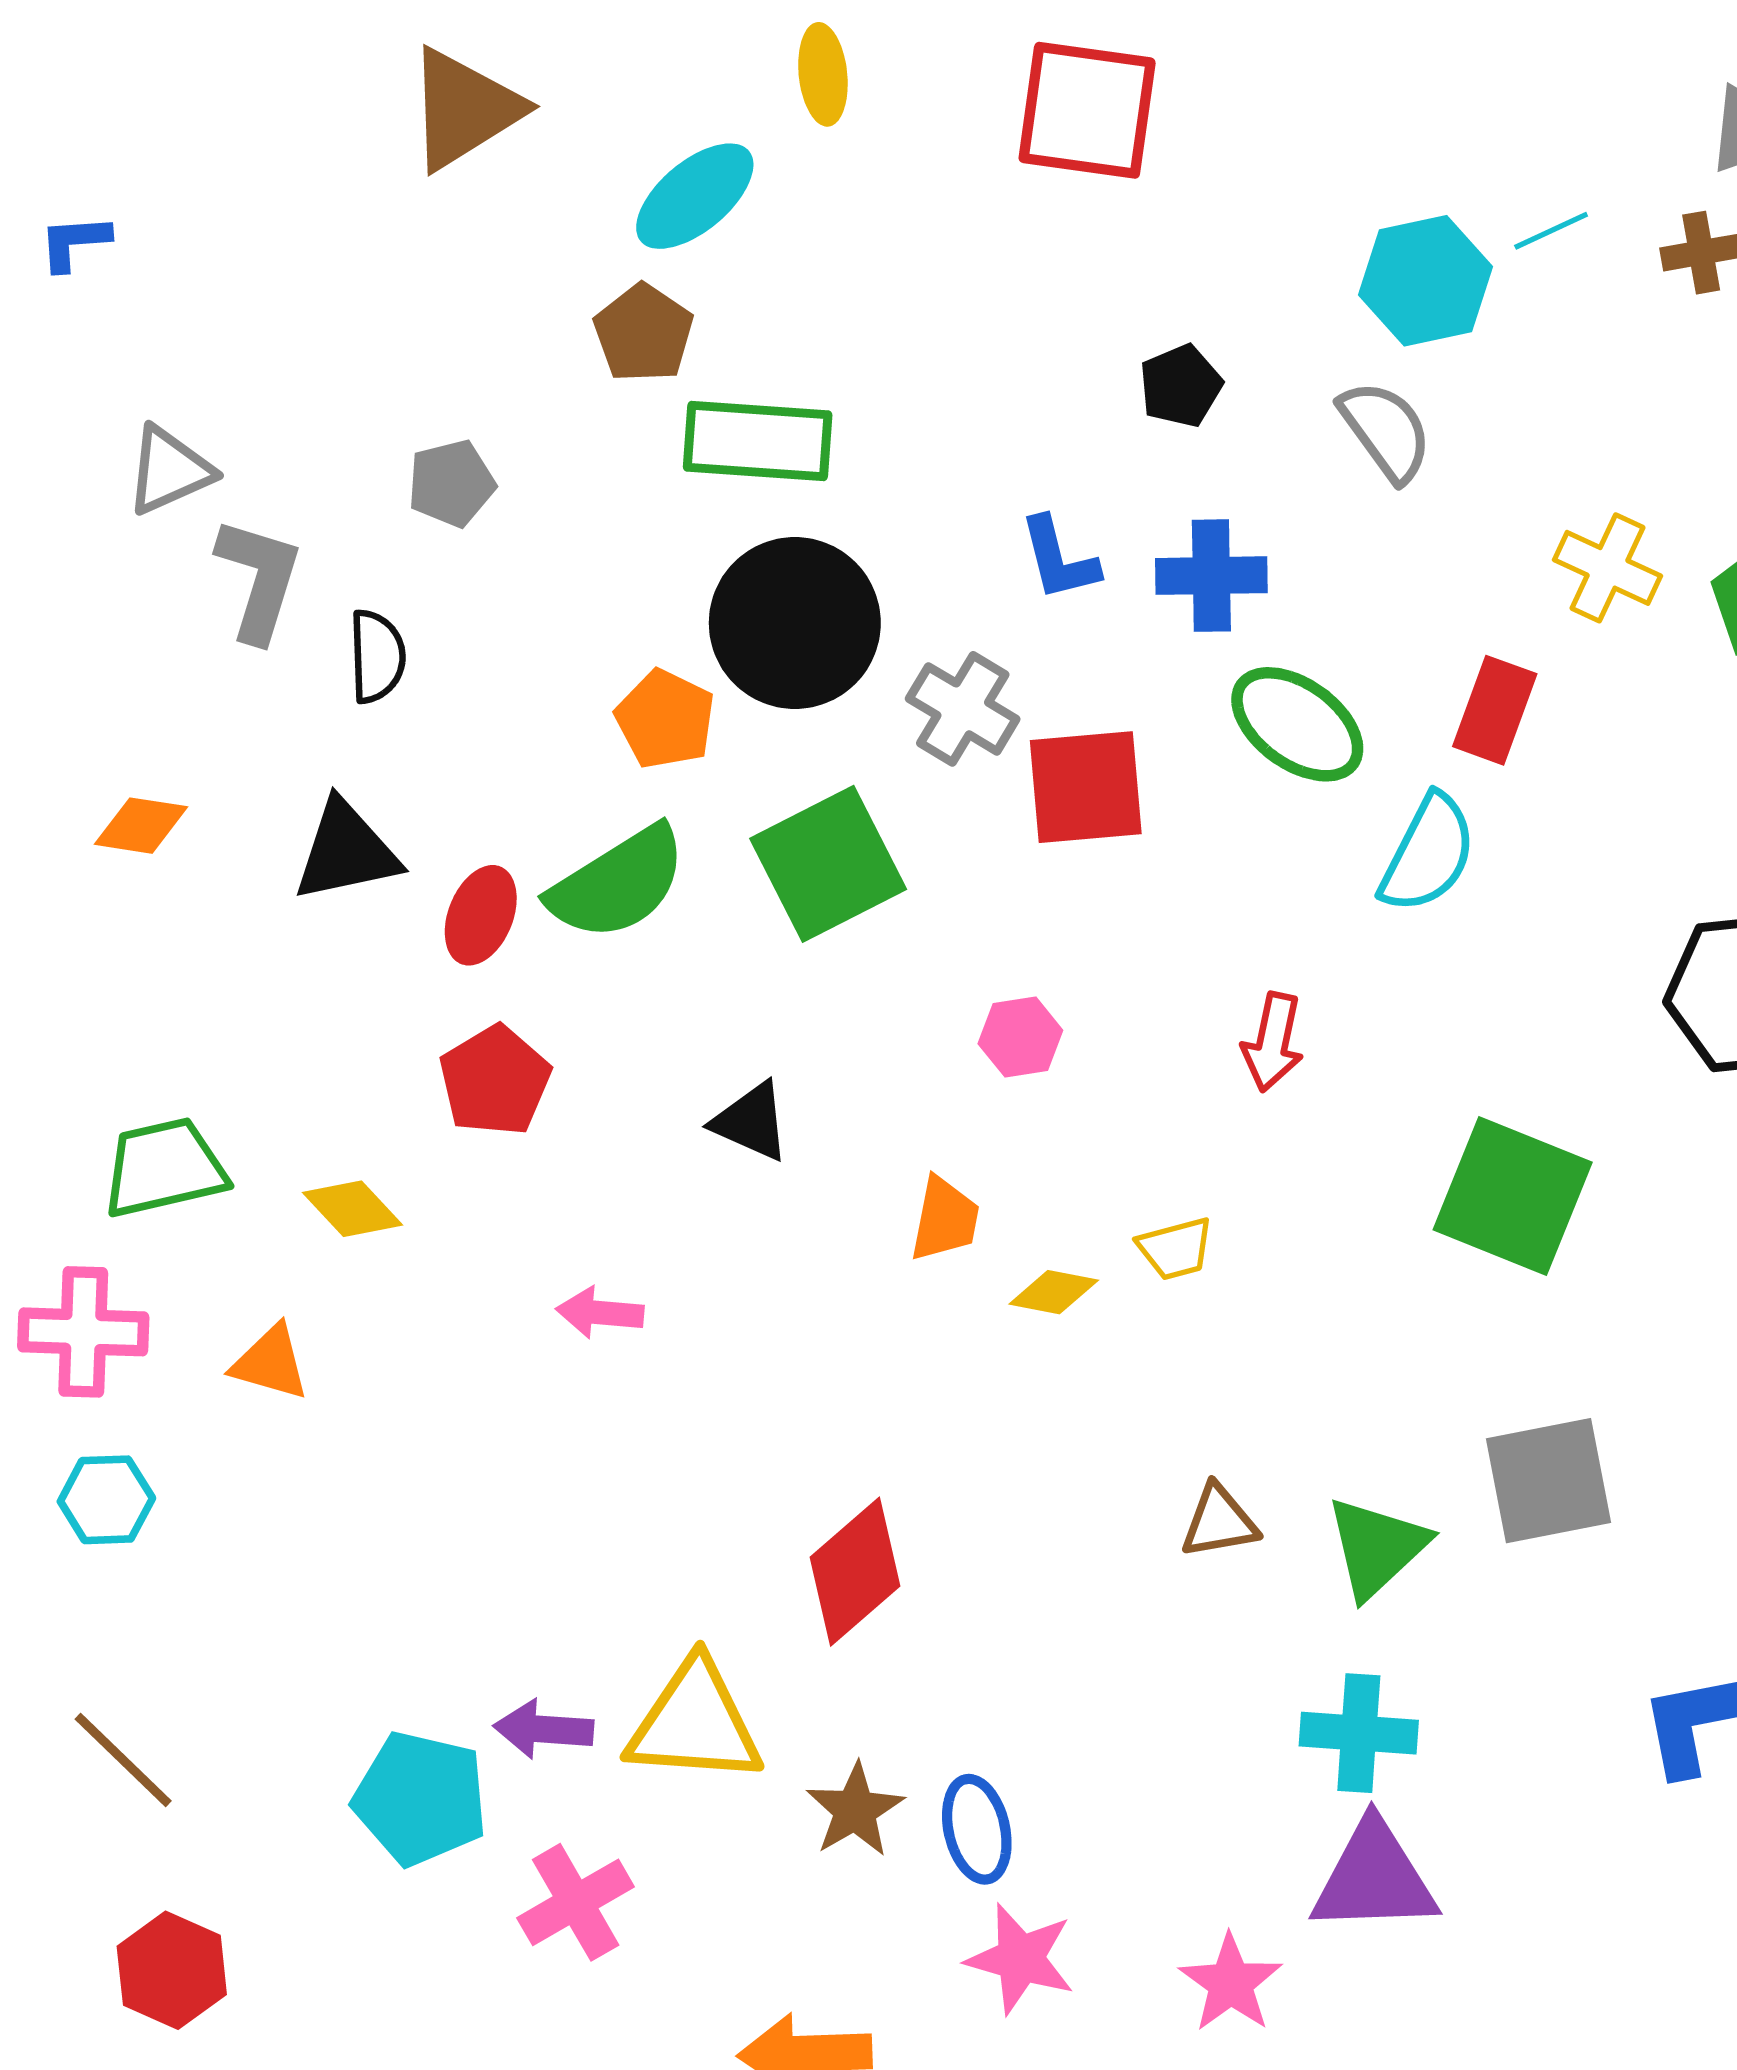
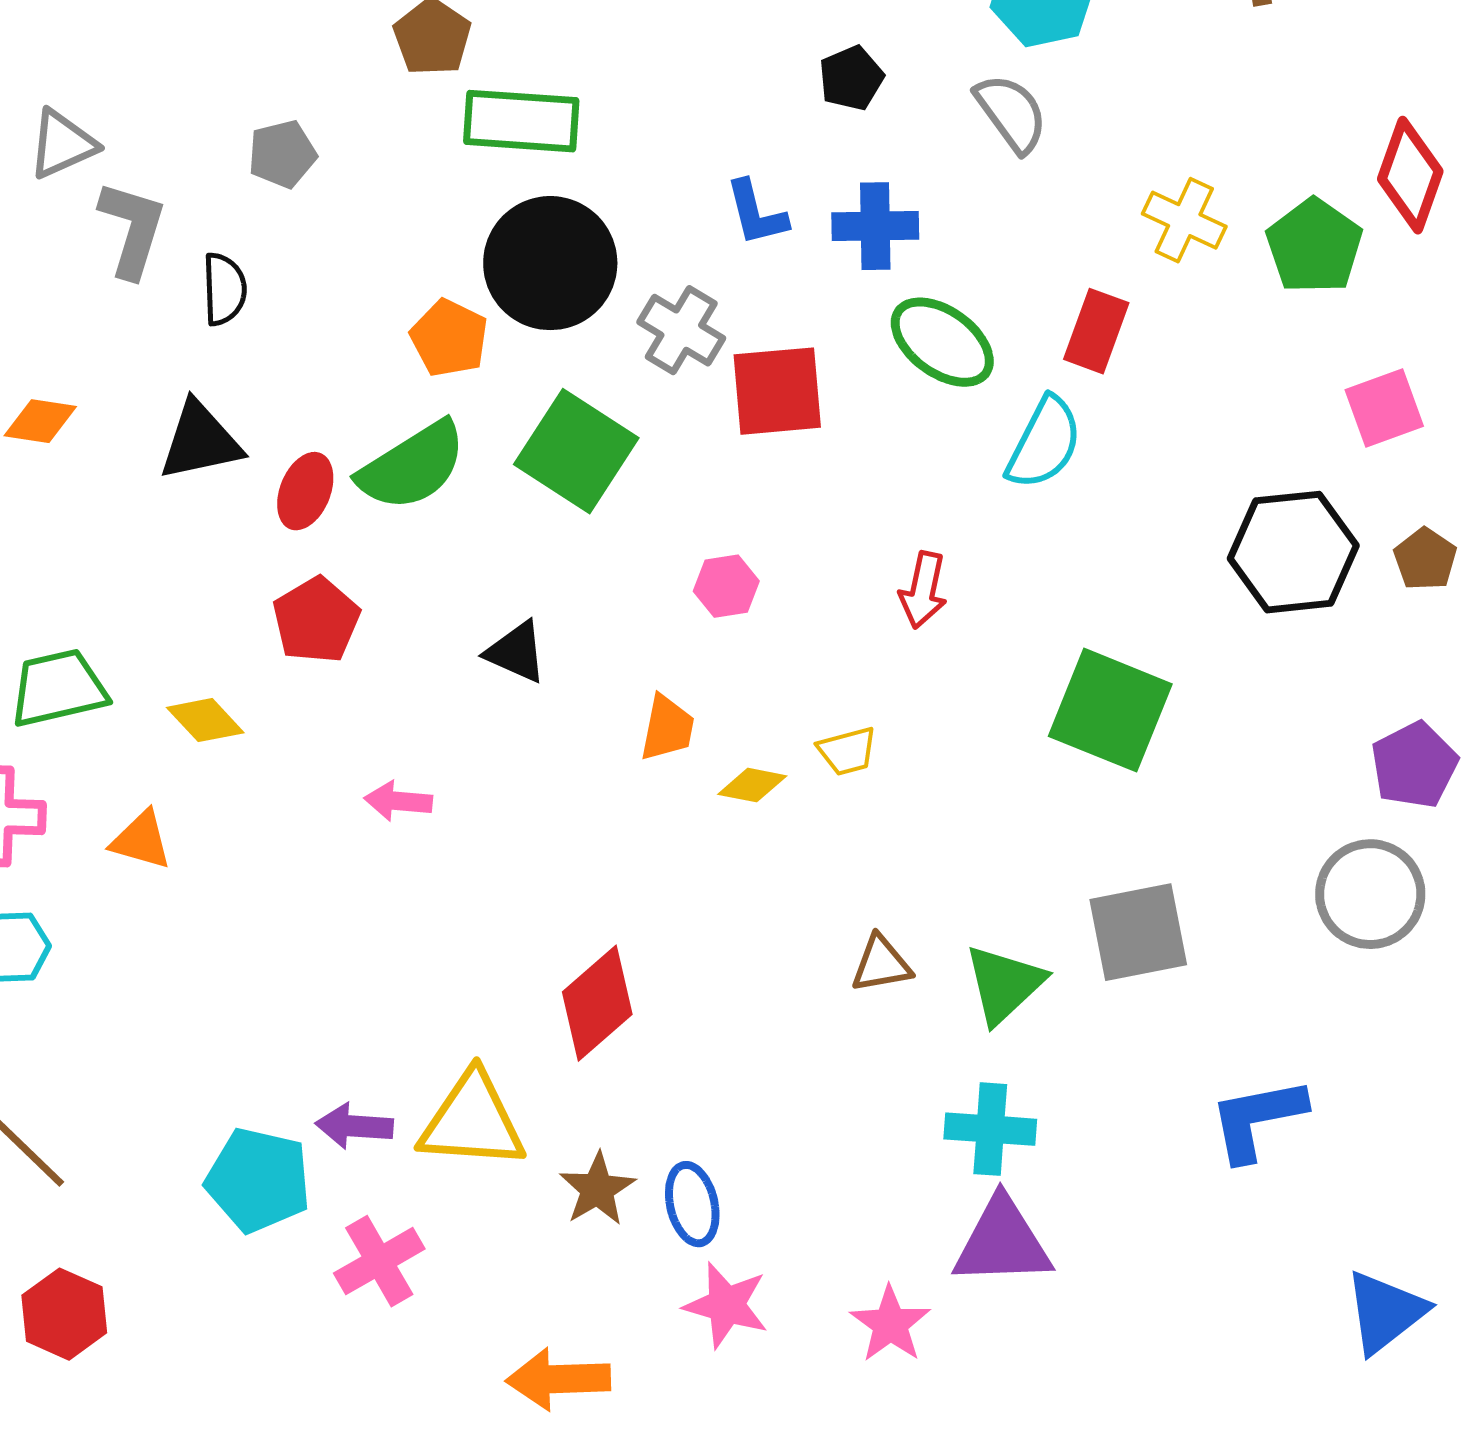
green square: (828, 864) -> (576, 451), turned -30

